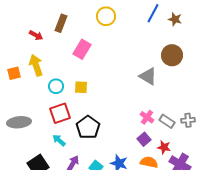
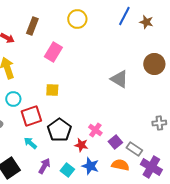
brown circle: (172, 55) -> (154, 64), moved
cyan circle: (56, 86) -> (13, 99), moved
pink cross: (147, 117) -> (95, 130), moved
gray rectangle: (167, 121) -> (134, 149), moved
red star: (164, 147) -> (81, 145), moved

